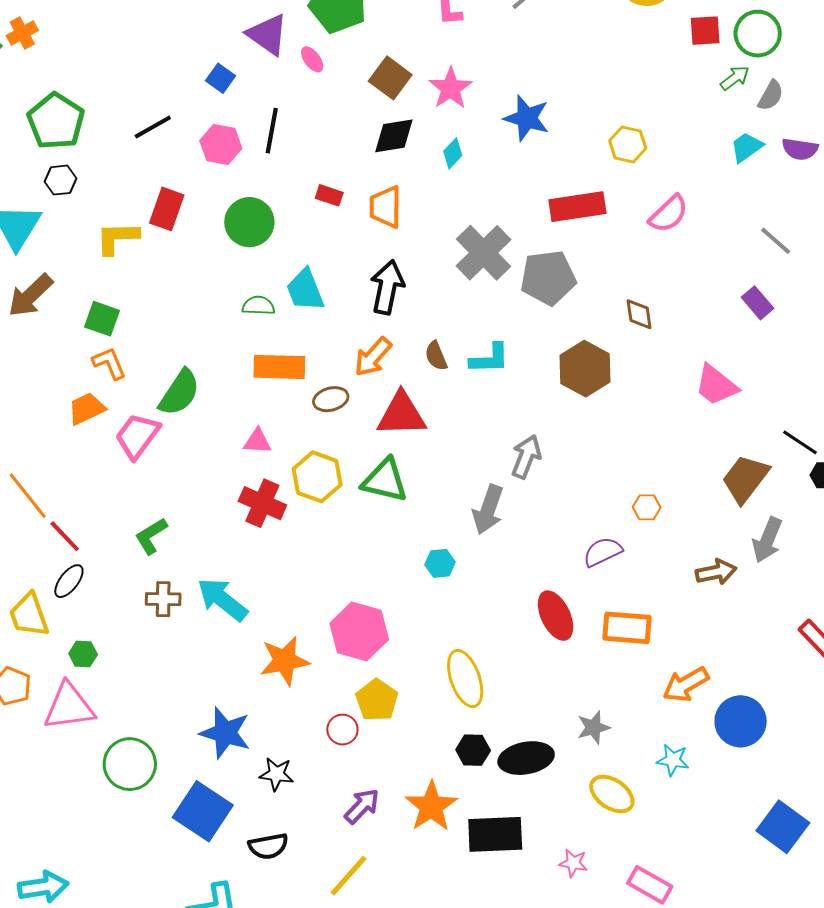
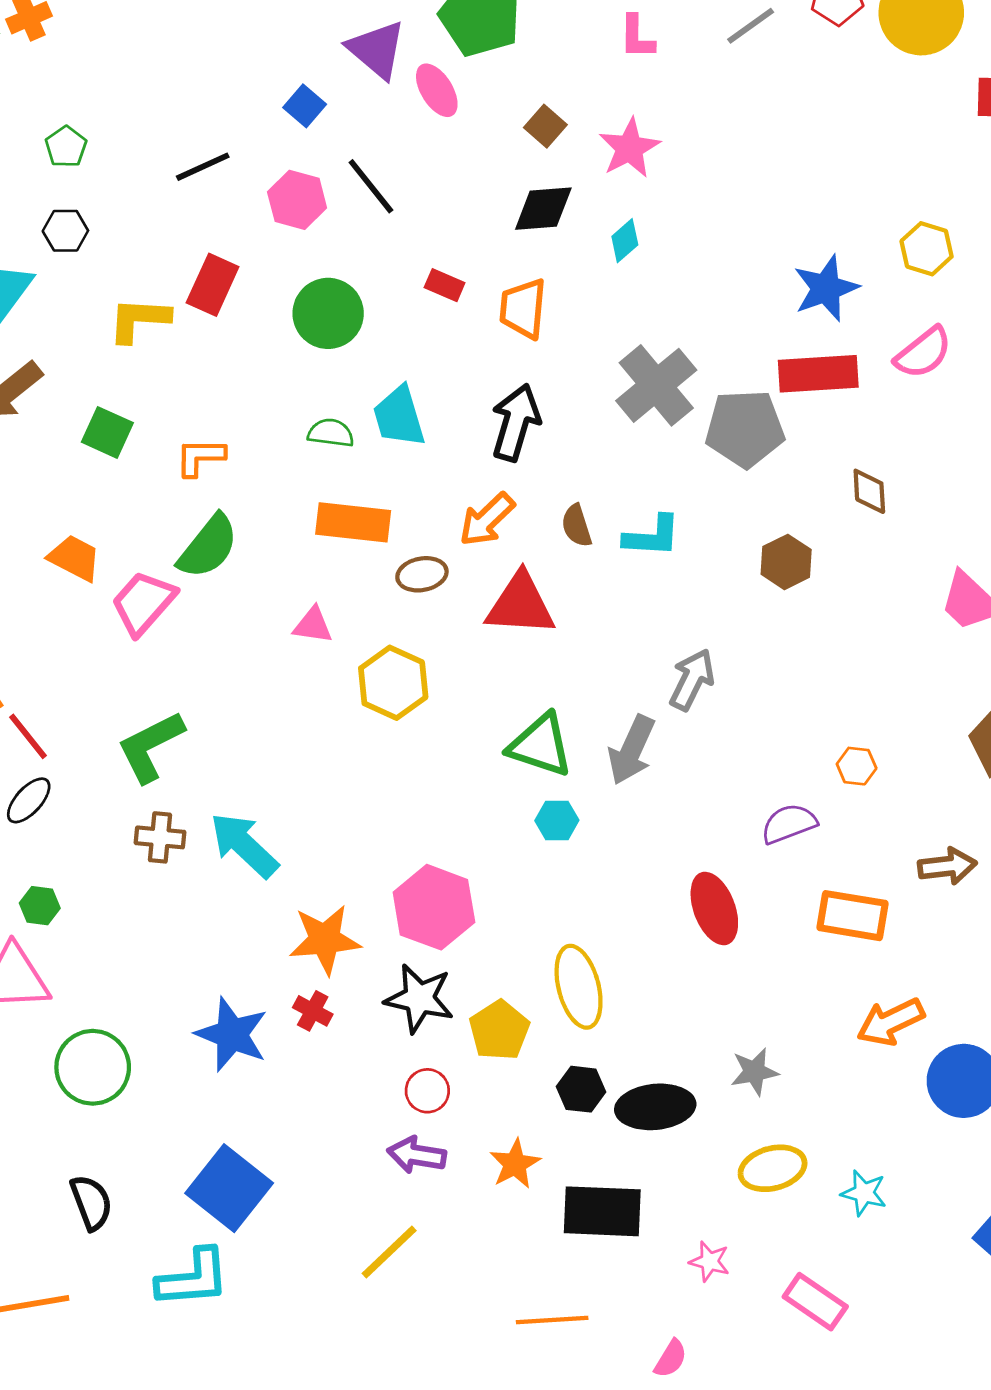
pink ellipse: (312, 59) -> (437, 90), size x1.4
brown square: (390, 78) -> (545, 126), size x0.7
blue star: (527, 118) -> (826, 288), moved, turned 30
green pentagon: (56, 121) -> (66, 147), size x0.5
black line: (272, 131) -> (371, 186), turned -54
yellow hexagon: (628, 145) -> (927, 249), moved
red rectangle: (577, 207) -> (818, 374), moved
orange L-shape: (109, 363) -> (200, 457), moved, turned -72
brown hexagon: (585, 369) -> (786, 562), size x0.7
orange trapezoid: (87, 409) -> (75, 558), turned 48
green triangle: (385, 480) -> (540, 745), moved
red cross: (262, 503) -> (313, 1011), moved, size x0.6
green L-shape: (151, 536) -> (151, 746), size x1.4
orange rectangle: (627, 628) -> (852, 916), moved
yellow pentagon: (377, 700) -> (499, 1030), moved
red circle: (342, 730) -> (427, 1091), moved
cyan star: (673, 760) -> (864, 1193), moved
black star: (276, 774) -> (419, 998), moved, size x1.4
yellow ellipse: (612, 794) -> (773, 1168), turned -54
purple arrow: (362, 806) -> (417, 1155), turned -129
orange star: (431, 806) -> (515, 1164), size x0.7
blue square: (203, 811) -> (229, 1188), moved
black semicircle: (268, 846) -> (91, 1202), moved, turned -105

